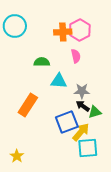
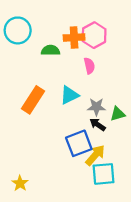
green semicircle: (42, 62) -> (51, 50), moved
cyan triangle: (59, 81) -> (69, 95), turned -30
orange rectangle: (28, 105) -> (33, 100), moved
green triangle: (95, 112) -> (118, 114), moved

